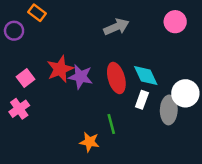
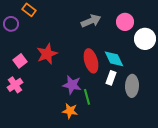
pink circle: (175, 22) -> (125, 22), moved
purple star: (81, 77) -> (72, 85), moved
white circle: (185, 93) -> (145, 39), moved

